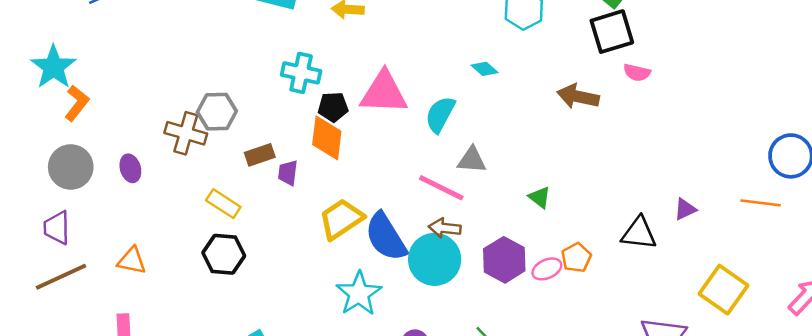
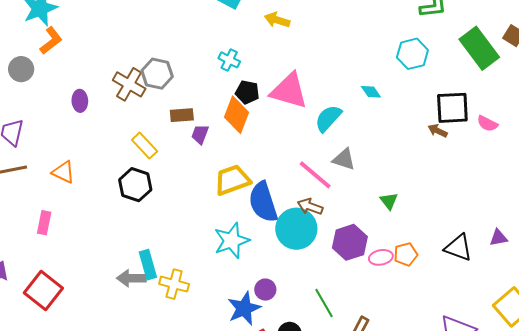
black square: (612, 32) -> (452, 108), moved
cyan cross: (301, 73) -> (229, 60), size x0.7
brown arrow: (578, 97) -> (438, 131), size x0.6
gray circle: (71, 167) -> (21, 69), moved, size x0.7

